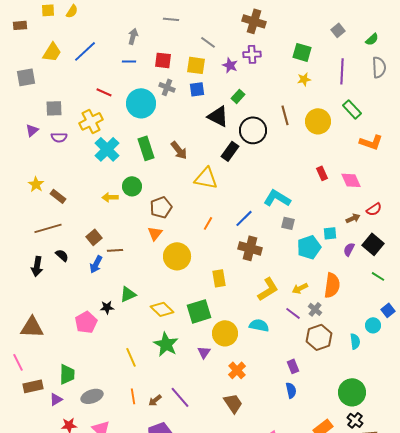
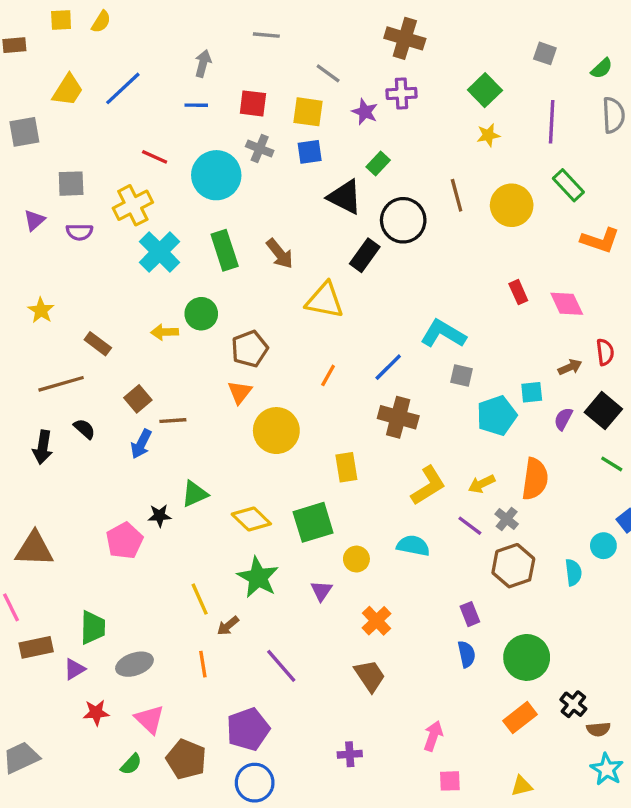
gray square: (338, 30) -> (545, 53), turned -32
green square: (302, 52) -> (485, 90), turned 30
brown rectangle: (58, 196) -> (98, 344), moved
red semicircle: (374, 209) -> (605, 352), turned -63
yellow circle: (225, 333) -> (356, 559), size x0.6
green circle: (352, 392) -> (527, 657), moved
brown arrow: (155, 400) -> (228, 626), moved

